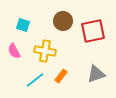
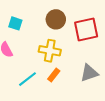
yellow cross: (45, 51) -> (50, 51), moved

